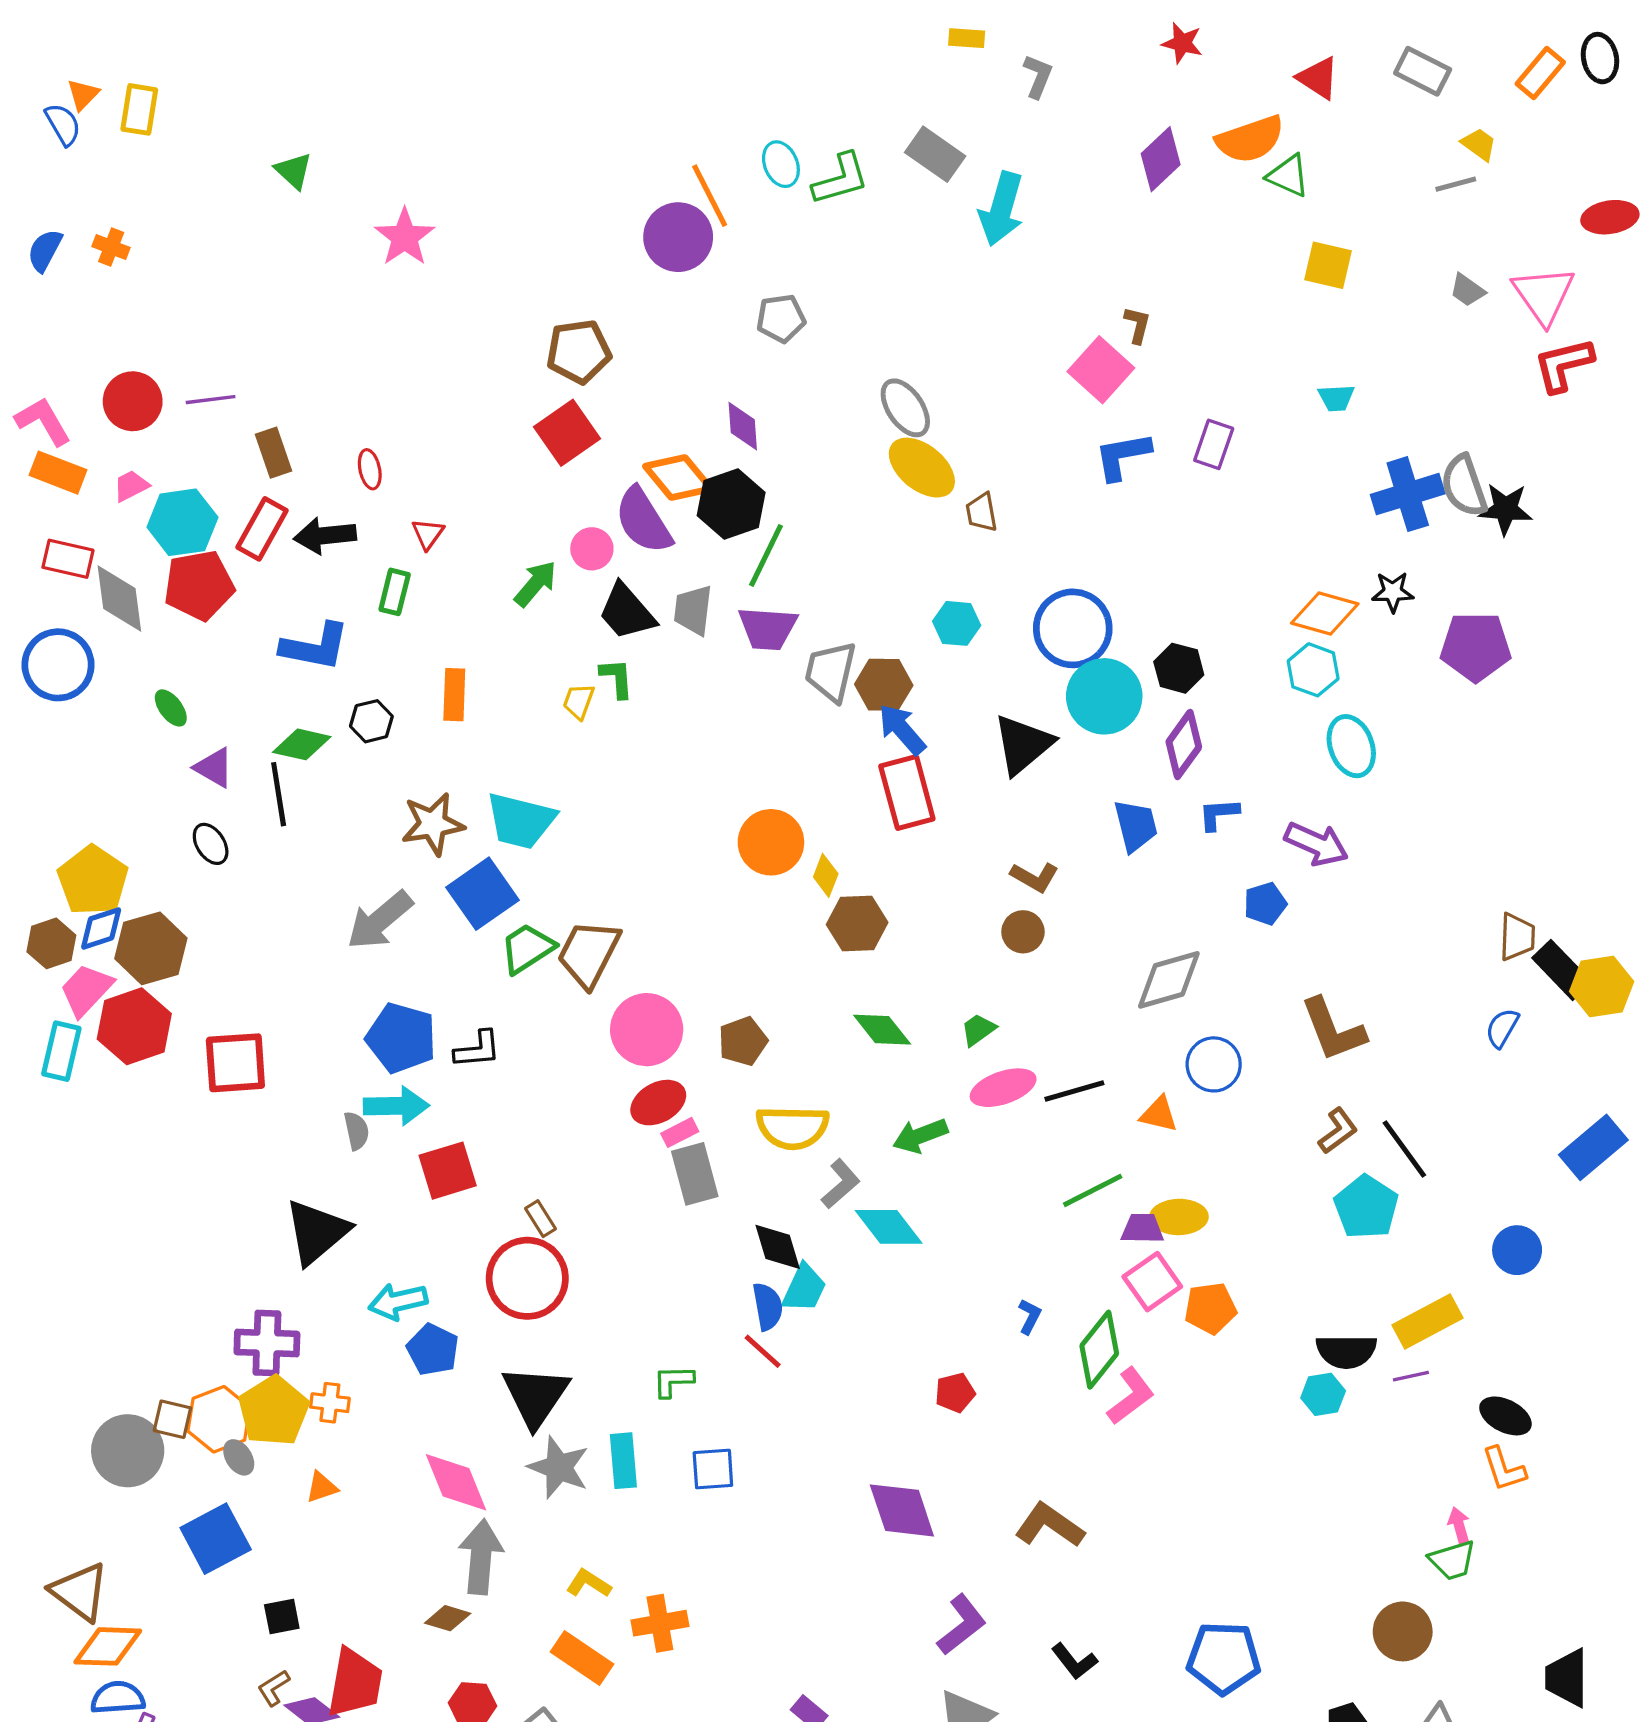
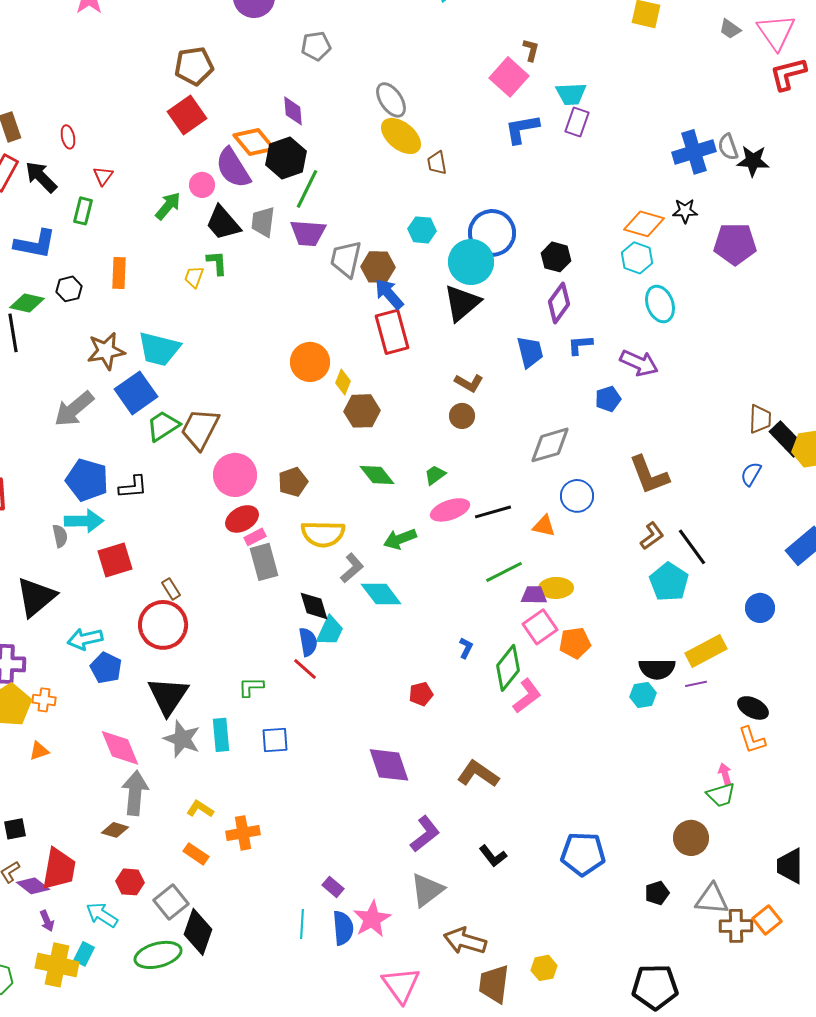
cyan trapezoid: (1336, 398) -> (571, 94), moved, size x1.4
gray semicircle: (1464, 486) -> (728, 147), size x0.7
black arrow: (325, 536) -> (41, 177), turned 51
cyan circle: (1104, 696) -> (471, 262), moved
orange rectangle: (582, 1658) -> (196, 854), size x0.7

